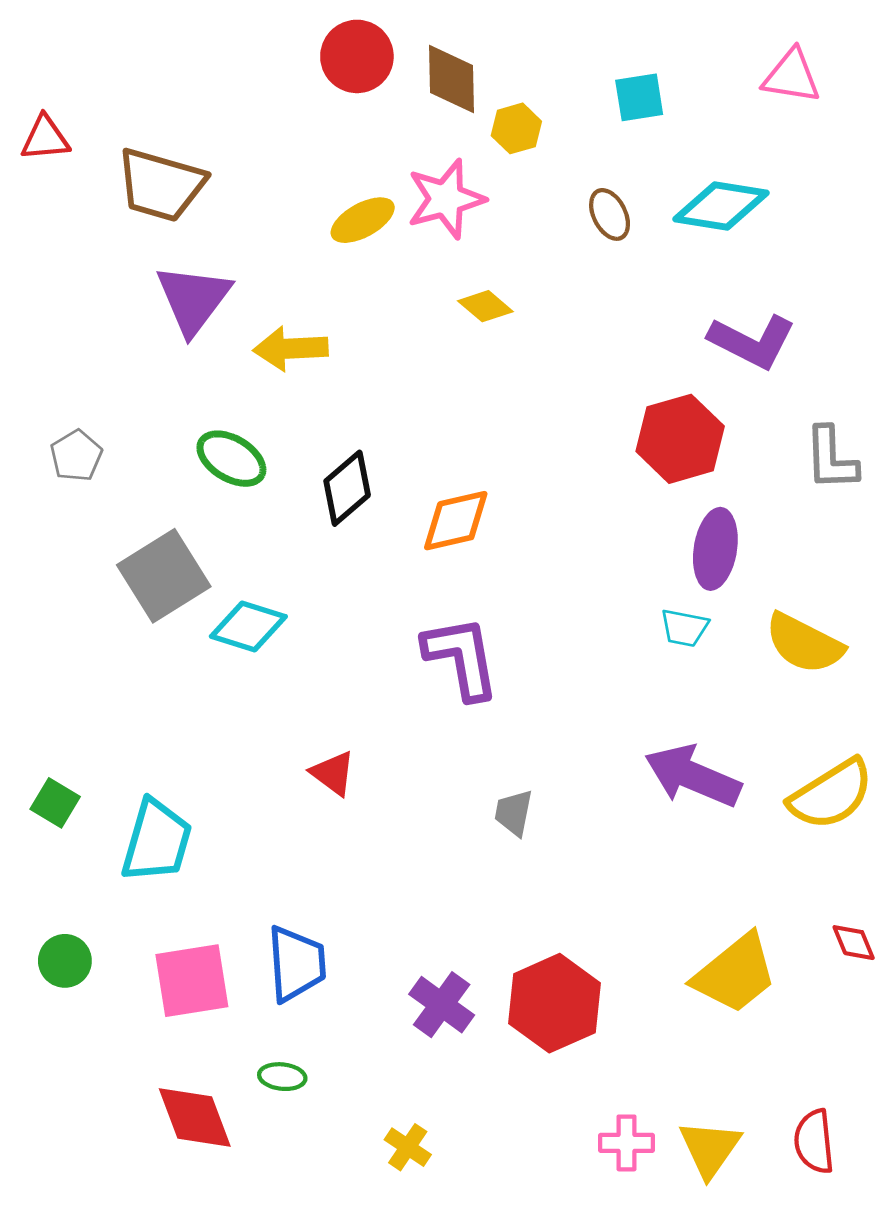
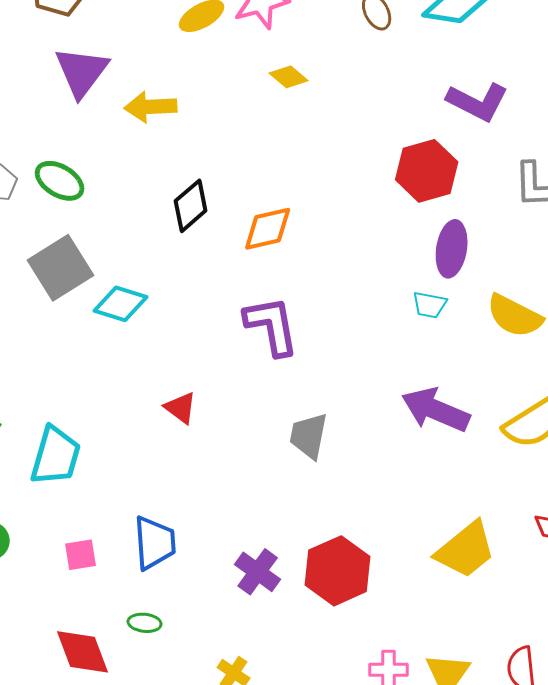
green ellipse: (231, 459) -> (60, 181), moved
gray trapezoid: (514, 813) -> (309, 436), size x1.4
pink square: (192, 981) -> (81, 555), size x0.6

